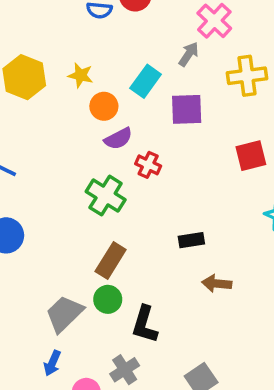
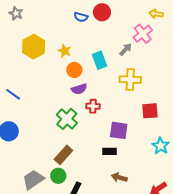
yellow cross: (247, 76) -> (130, 80), moved
cyan rectangle: (146, 81) -> (99, 60), turned -66
purple square: (187, 109) -> (119, 130), moved
red cross: (148, 165) -> (93, 106), turned -32

